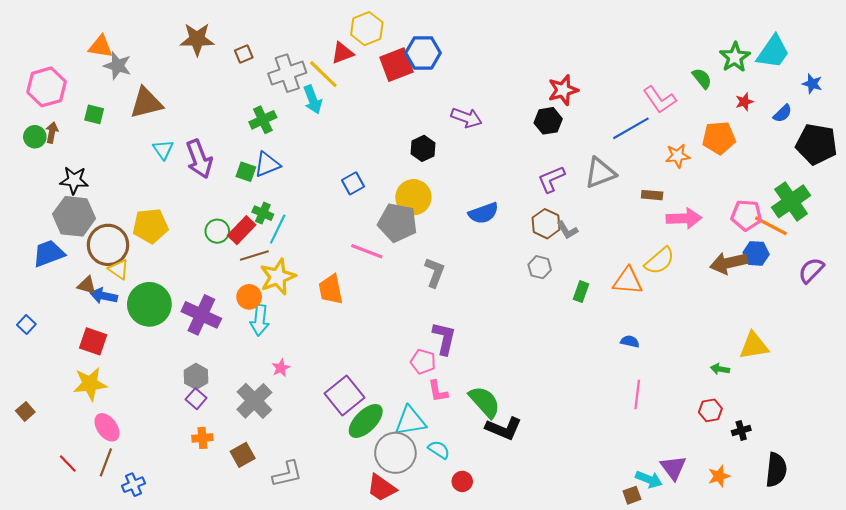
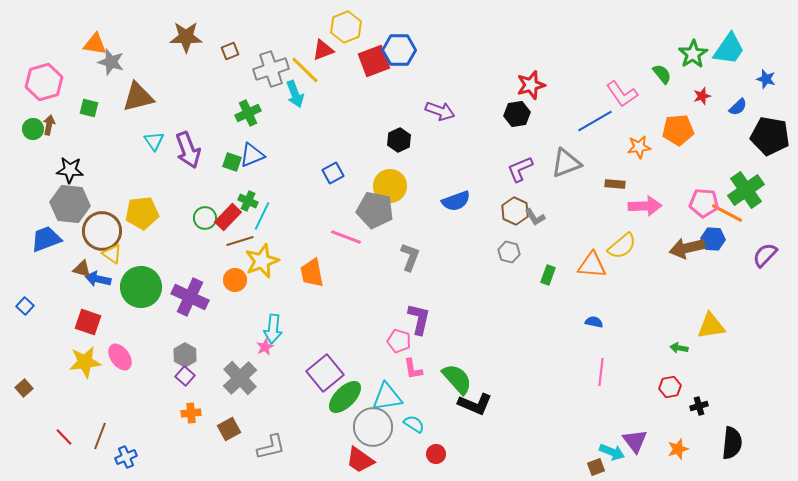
cyan arrow: (260, 320) -> (273, 329), moved
pink ellipse: (107, 427) -> (120, 357), moved

